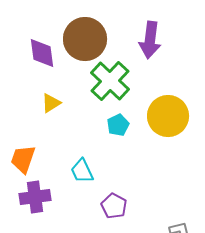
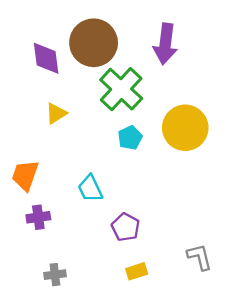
purple cross: (35, 197) -> (38, 217), size x0.7

